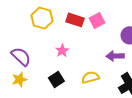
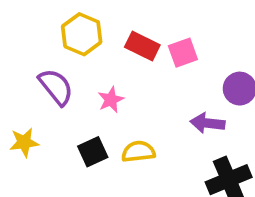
purple semicircle: (21, 57) -> (56, 87), moved
yellow semicircle: (90, 77) -> (138, 152), moved

